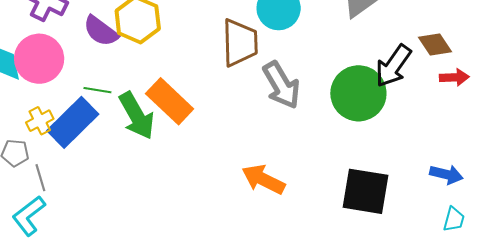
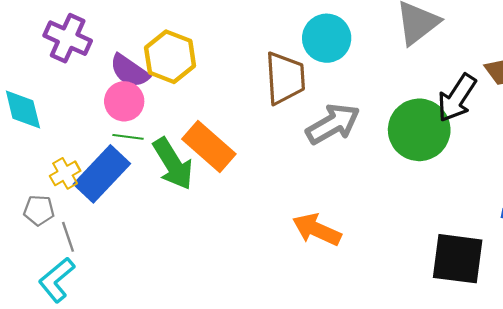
pink circle: (39, 59) -> (124, 101), moved, size x0.7
gray arrow: (281, 85) -> (333, 124), turned -87
black square: (365, 191) -> (458, 259), moved

